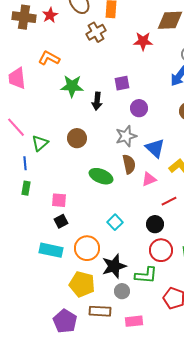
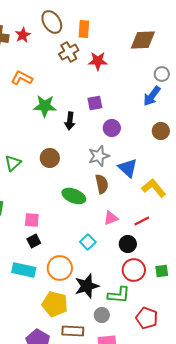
red star: (143, 41) -> (98, 61), moved
pink triangle: (149, 179) -> (111, 218), moved
gray circle: (122, 291) -> (102, 315), moved

